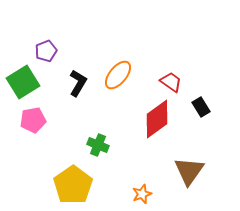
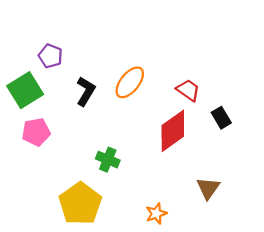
purple pentagon: (46, 51) -> (50, 56), turned -30
brown triangle: (189, 171) -> (208, 188), size x0.7

